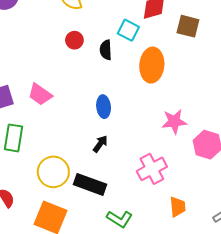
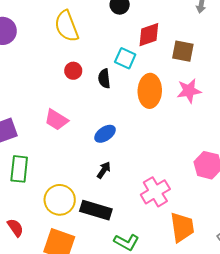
pink trapezoid: (40, 94) -> (56, 120), moved
blue ellipse: (104, 107) -> (105, 134), turned 65
pink star: (174, 122) -> (189, 91), moved
orange trapezoid: (178, 207) -> (182, 227), size x1.5

